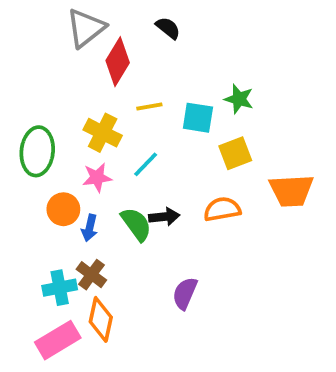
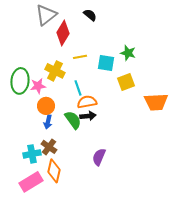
cyan line: (146, 164) -> (78, 88), turned -63
pink star: (97, 177) -> (38, 86), moved
orange circle: (63, 209) -> (46, 106), moved
orange semicircle: (222, 209) -> (87, 102), moved

